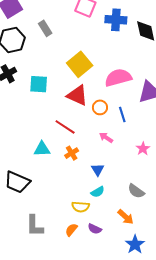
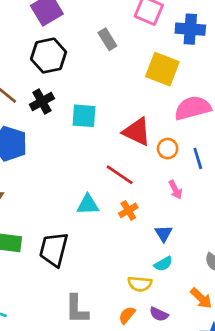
gray rectangle: (45, 28) -> (107, 39), moved
yellow square: (80, 64) -> (162, 69), moved, turned -30
pink arrow: (106, 138) -> (175, 190), turned -152
black trapezoid: (17, 182) -> (54, 249), turned 80

